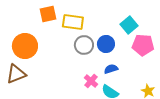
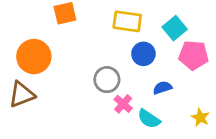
yellow rectangle: (73, 22) -> (127, 21), moved
gray circle: (84, 45) -> (107, 80), moved
blue semicircle: (111, 69) -> (162, 88), moved

